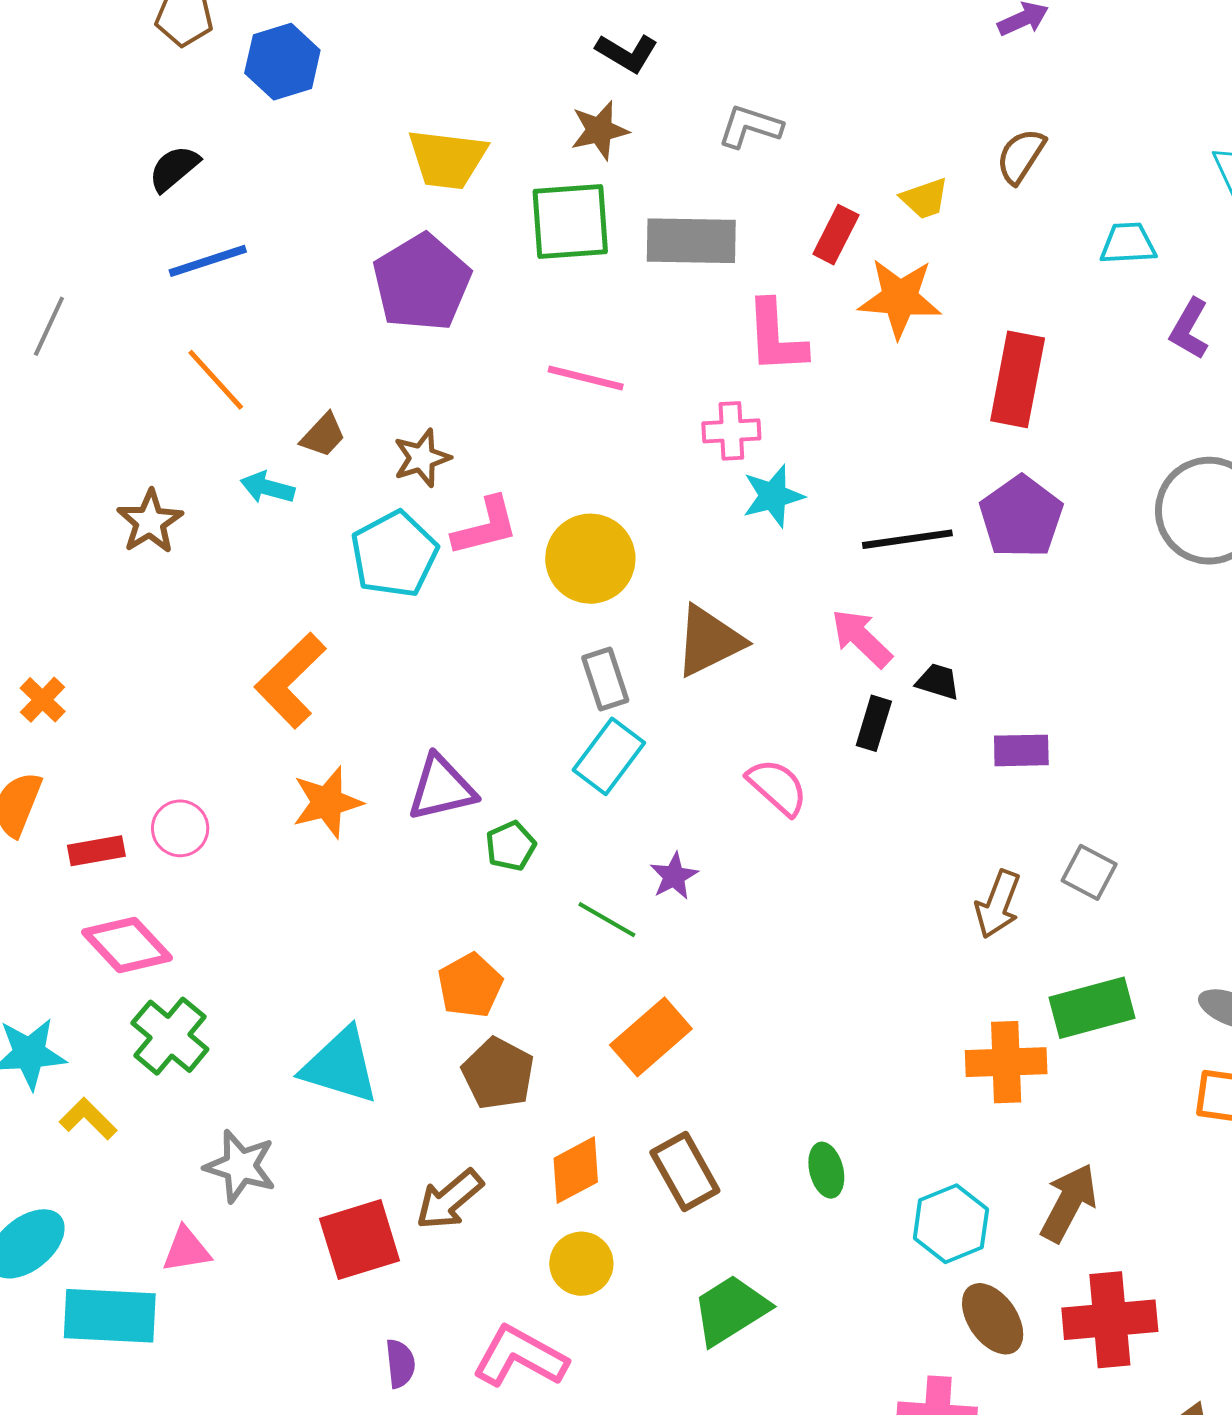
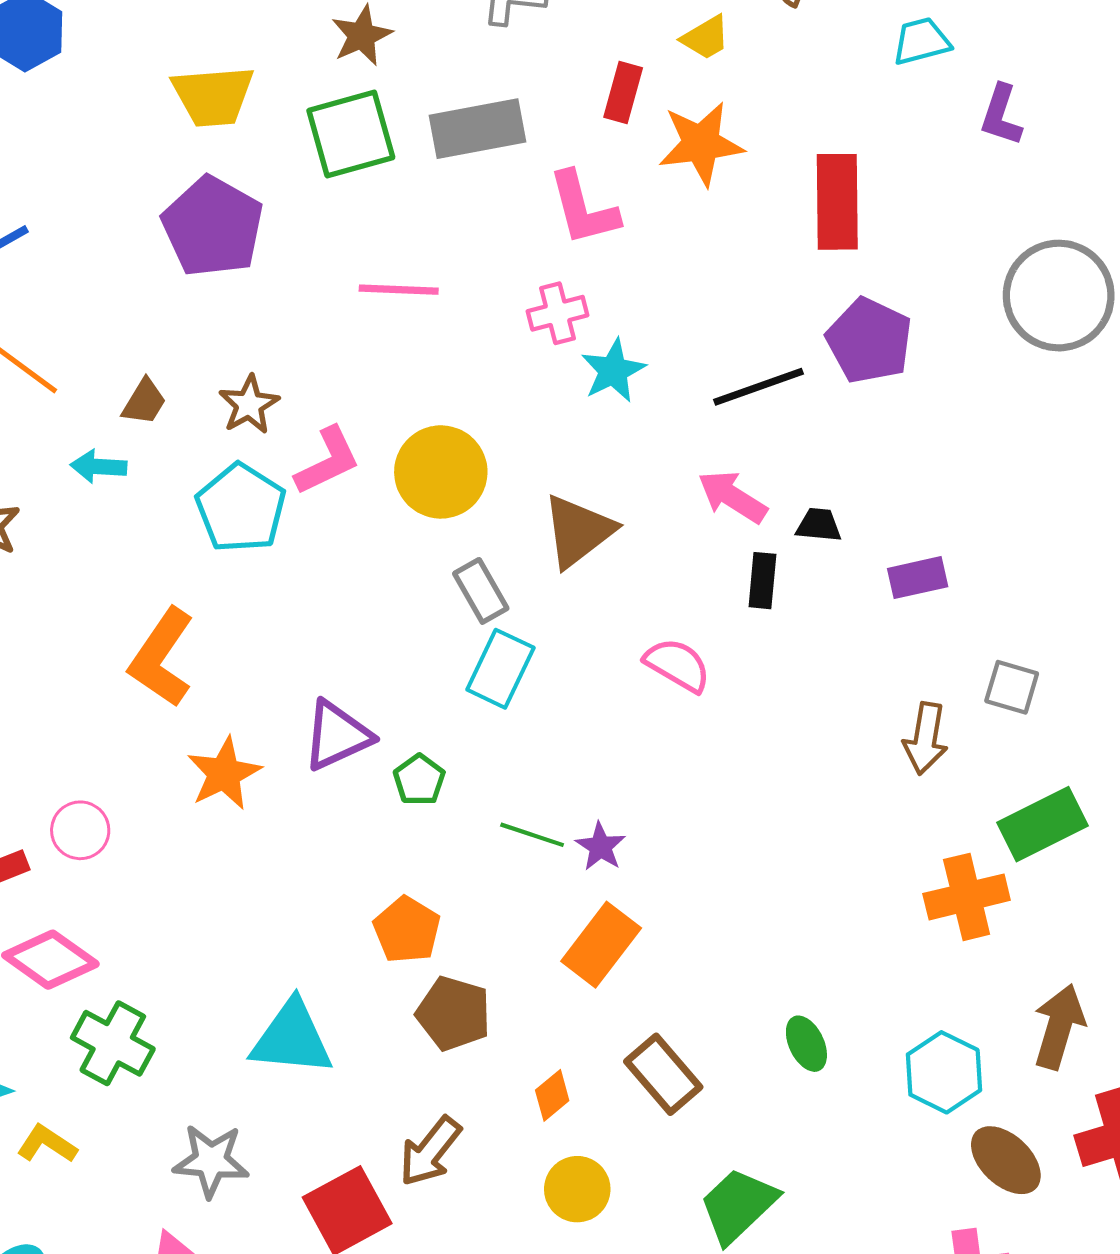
purple star: (674, 876) -> (600, 847), moved
orange diamond: (576, 1170) -> (552, 1095), size x0.7

